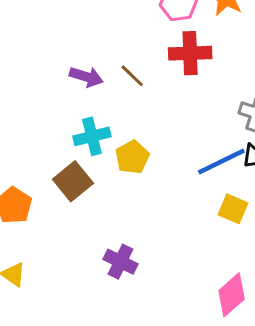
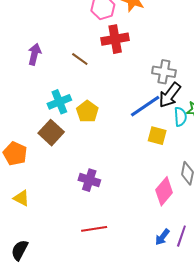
purple arrow: (86, 77) -> (34, 54), moved, turned -85

